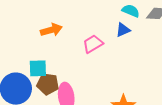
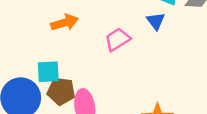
blue triangle: (123, 30) -> (156, 21), turned -42

